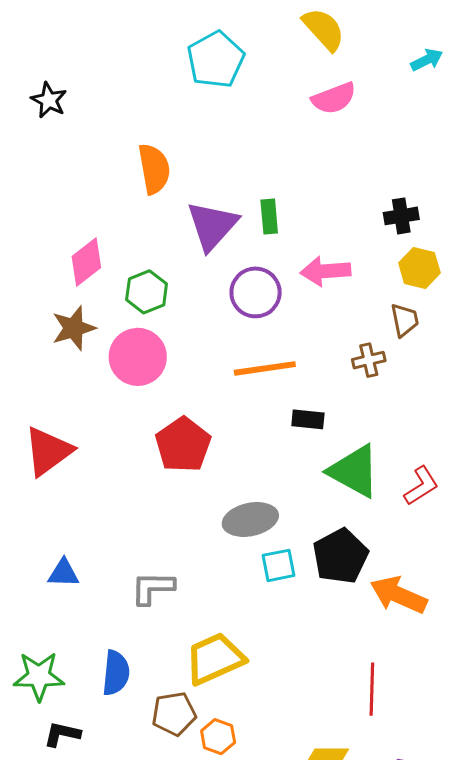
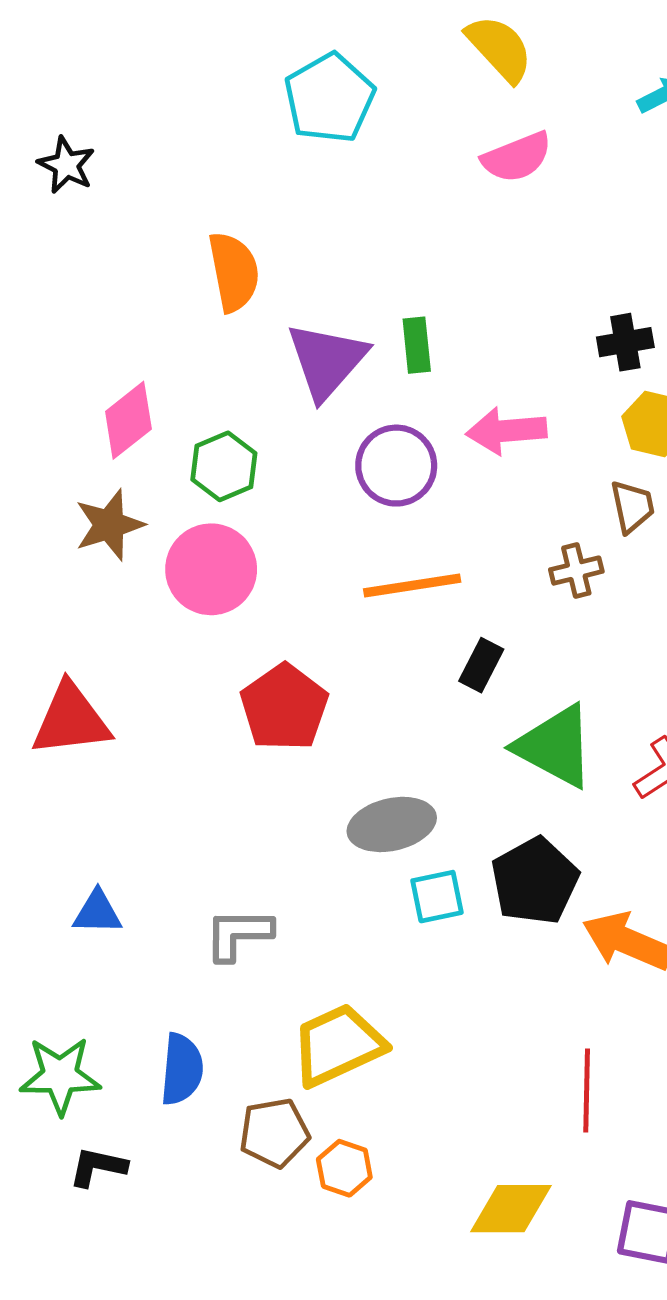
black rectangle: (308, 419) -> (481, 665), turned -68
red triangle: (48, 451) -> (71, 720), turned 30

